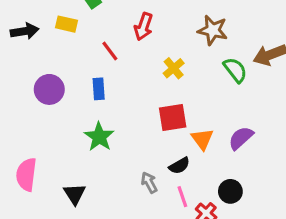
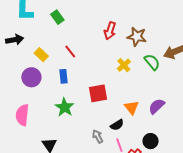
yellow rectangle: (67, 24) -> (41, 55), moved, turned 32
red arrow: (143, 27) -> (110, 31), moved
yellow cross: (174, 68) -> (124, 65), moved
red square: (173, 117) -> (98, 93), moved
pink semicircle: (26, 175) -> (22, 115), moved

